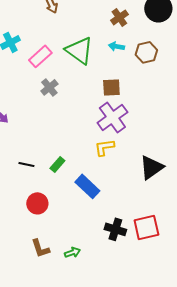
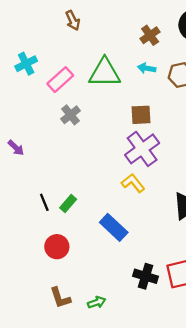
green triangle: (79, 50) -> (105, 73), turned -36
yellow L-shape: (104, 147) -> (133, 183), turned 60
black line: (26, 164) -> (44, 202), turned 56
green rectangle: (57, 164) -> (68, 203), moved

